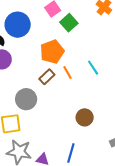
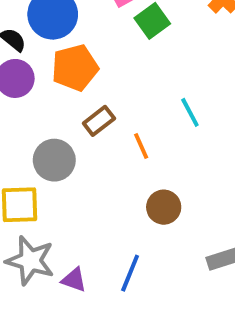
orange pentagon: (52, 52) -> (75, 68), moved
orange line: (67, 73) -> (141, 146), moved

